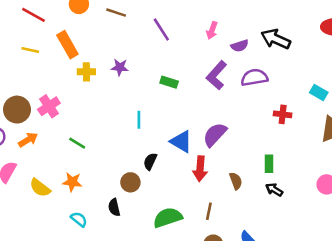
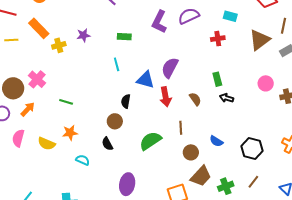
cyan rectangle: (319, 92) -> (230, 16), moved
cyan line: (139, 120) -> (117, 64), moved

